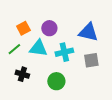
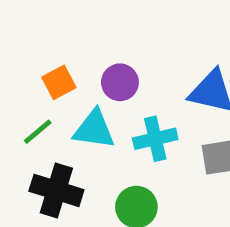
black cross: (22, 74) -> (56, 190), size x1.5

